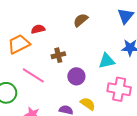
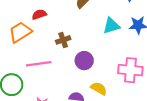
cyan triangle: (107, 61) -> (111, 26), moved
pink line: (33, 75) -> (39, 64), turned -35

